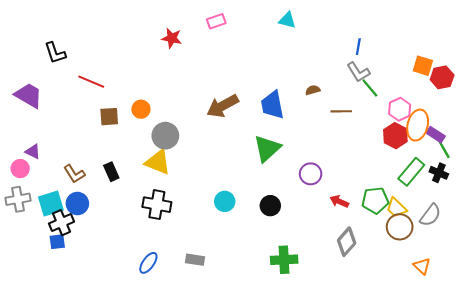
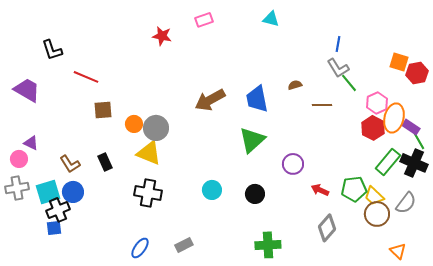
orange circle: (141, 109) -> (134, 124), moved
black cross: (439, 173) -> (414, 163), size x1.5
gray rectangle: (195, 260) -> (184, 245), turned -36

